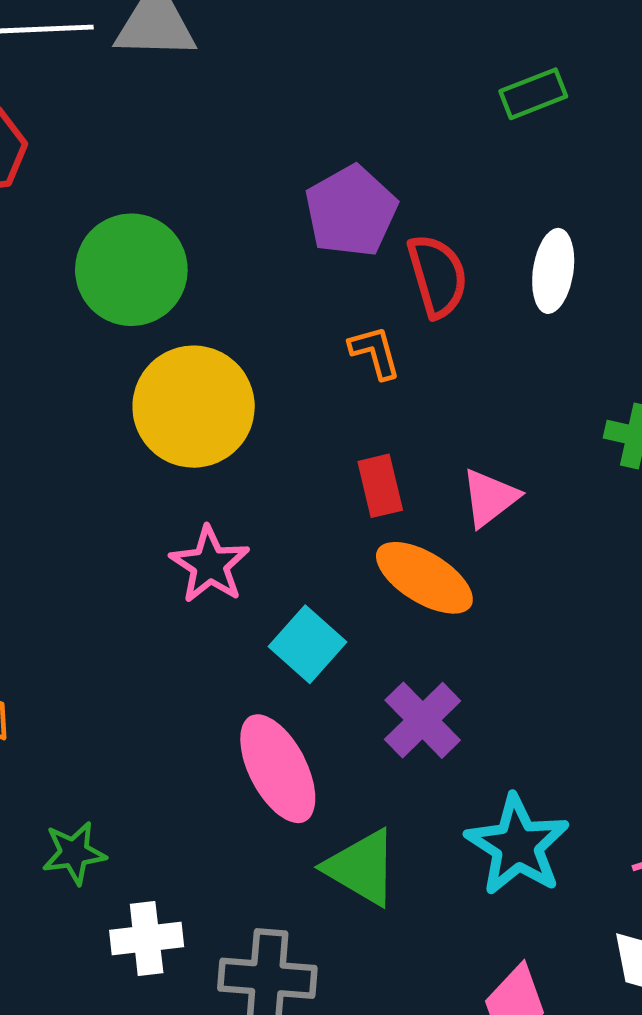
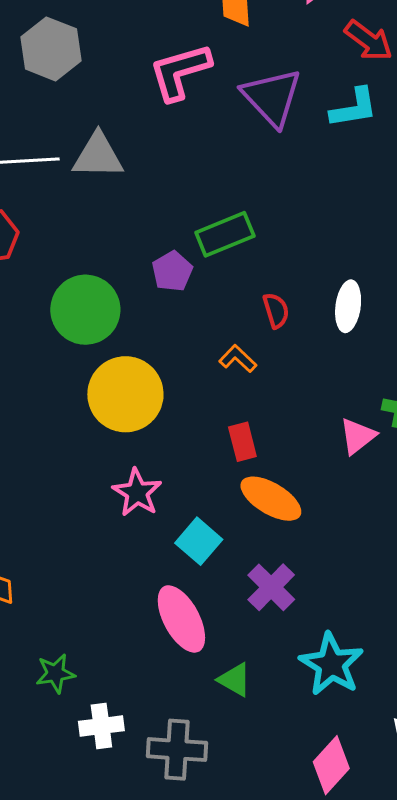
green rectangle: (533, 94) -> (225, 234), moved, size x1.4
purple pentagon: (351, 211) -> (172, 271), moved, size x0.7
red semicircle: (437, 276) -> (276, 310), size x0.7
orange L-shape: (375, 352) -> (238, 359), turned -30
pink triangle: (490, 498) -> (358, 436), moved
green triangle: (362, 868) -> (235, 680), size x0.7

